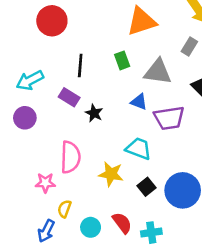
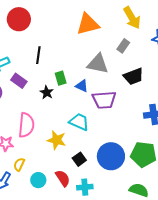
green rectangle: (122, 60) -> (61, 78), moved
purple rectangle: (69, 97) -> (19, 81), moved
black square: (146, 187) -> (79, 159), moved

